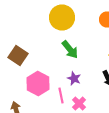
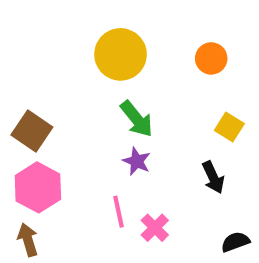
purple star: (74, 78) -> (137, 161), moved
pink hexagon: (38, 84) -> (38, 187), moved

